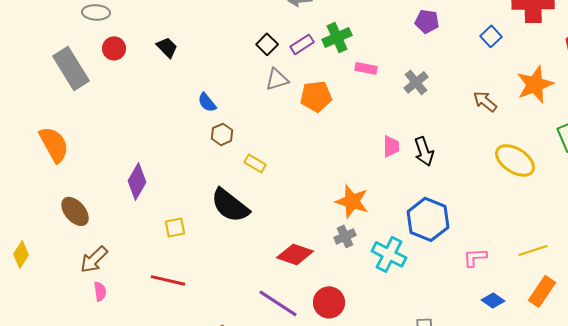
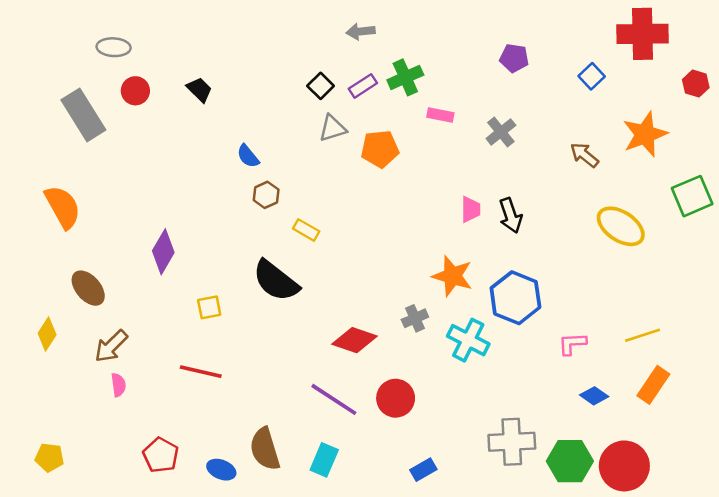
orange star: (352, 201) -> (452, 276), moved
yellow diamond: (21, 254) -> (47, 334), moved

